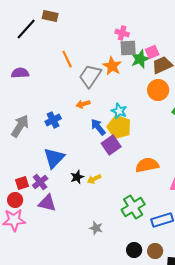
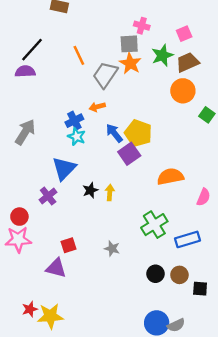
black line: (26, 29) -> (32, 50), moved
gray square: (128, 48) -> (129, 44), moved
pink square: (152, 52) -> (184, 34), moved
cyan star: (119, 111) -> (77, 137), moved
blue cross: (53, 120) -> (74, 121), moved
yellow arrow: (94, 179) -> (110, 193), turned 120
red square: (22, 183) -> (69, 245), moved
purple triangle: (47, 203) -> (56, 268), moved

